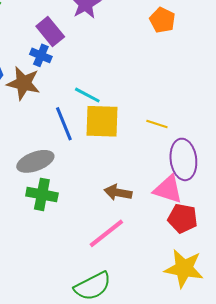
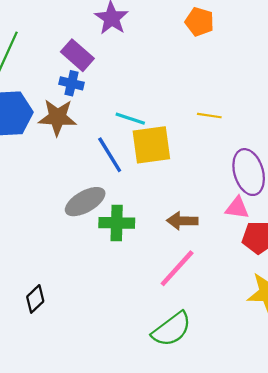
yellow line: (157, 124) -> (209, 116), moved
pink triangle: (168, 189) -> (237, 208), size x0.7
green cross: (42, 194) -> (117, 223), moved

